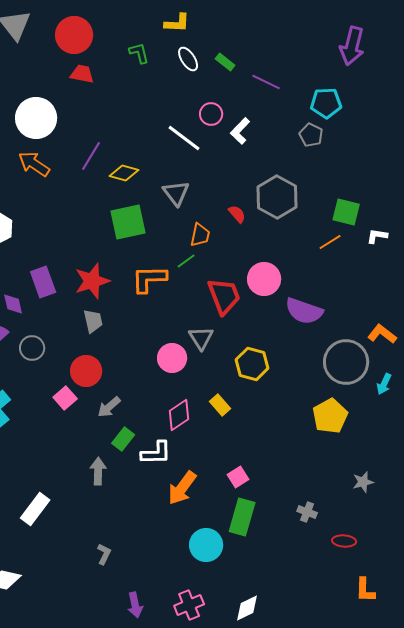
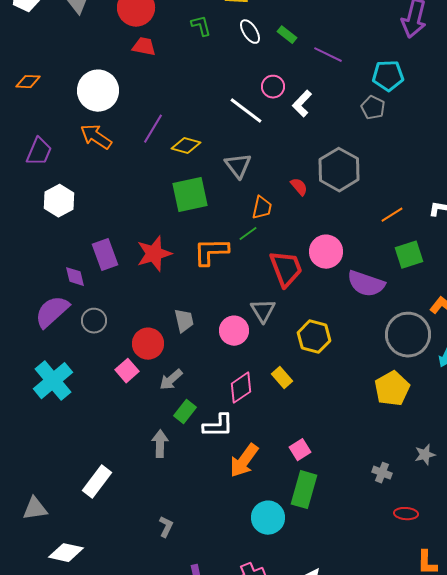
green square: (346, 212) -> (409, 255), moved, turned -32
gray trapezoid: (93, 321) -> (184, 321), moved
gray cross: (307, 512) -> (382, 473), moved

